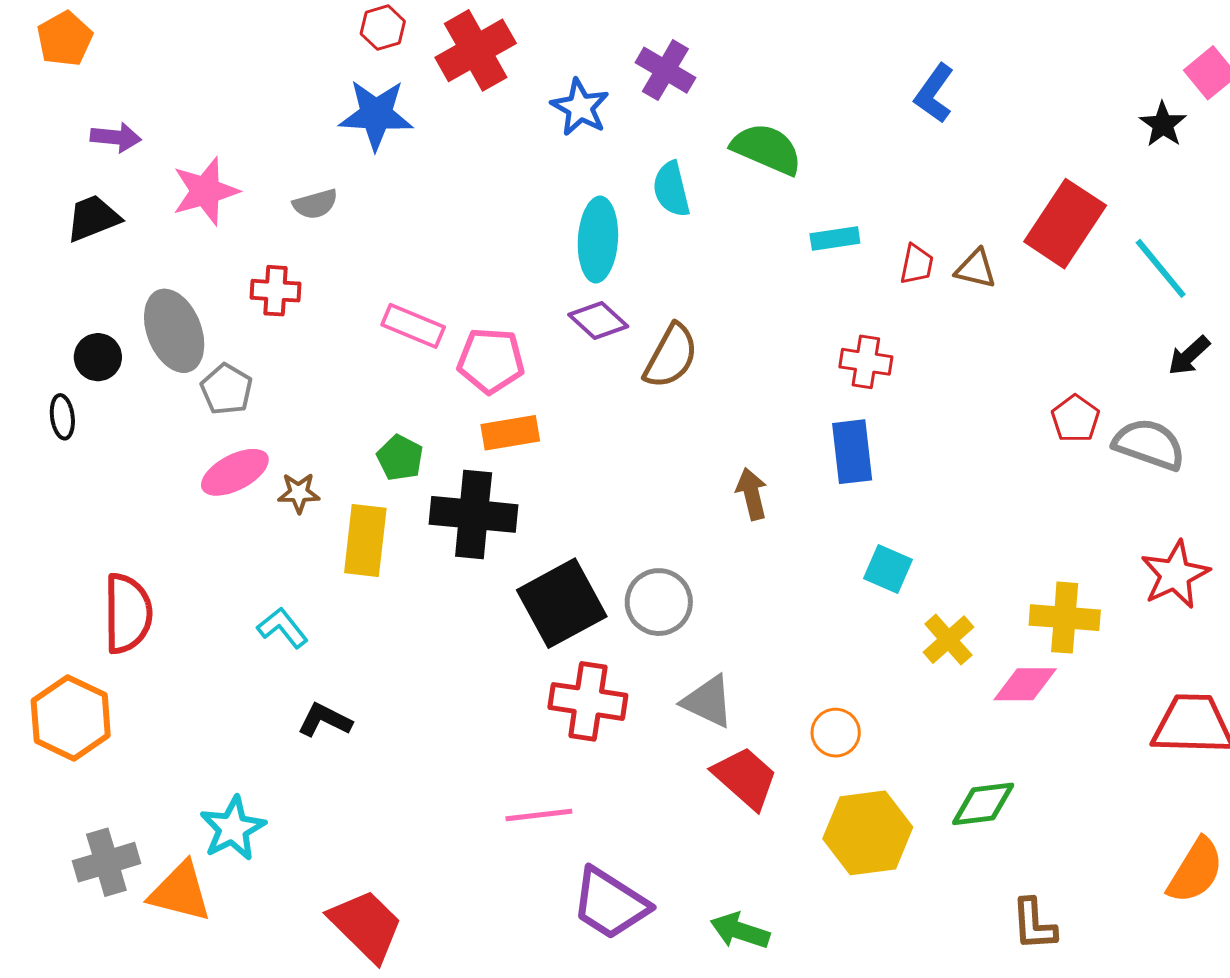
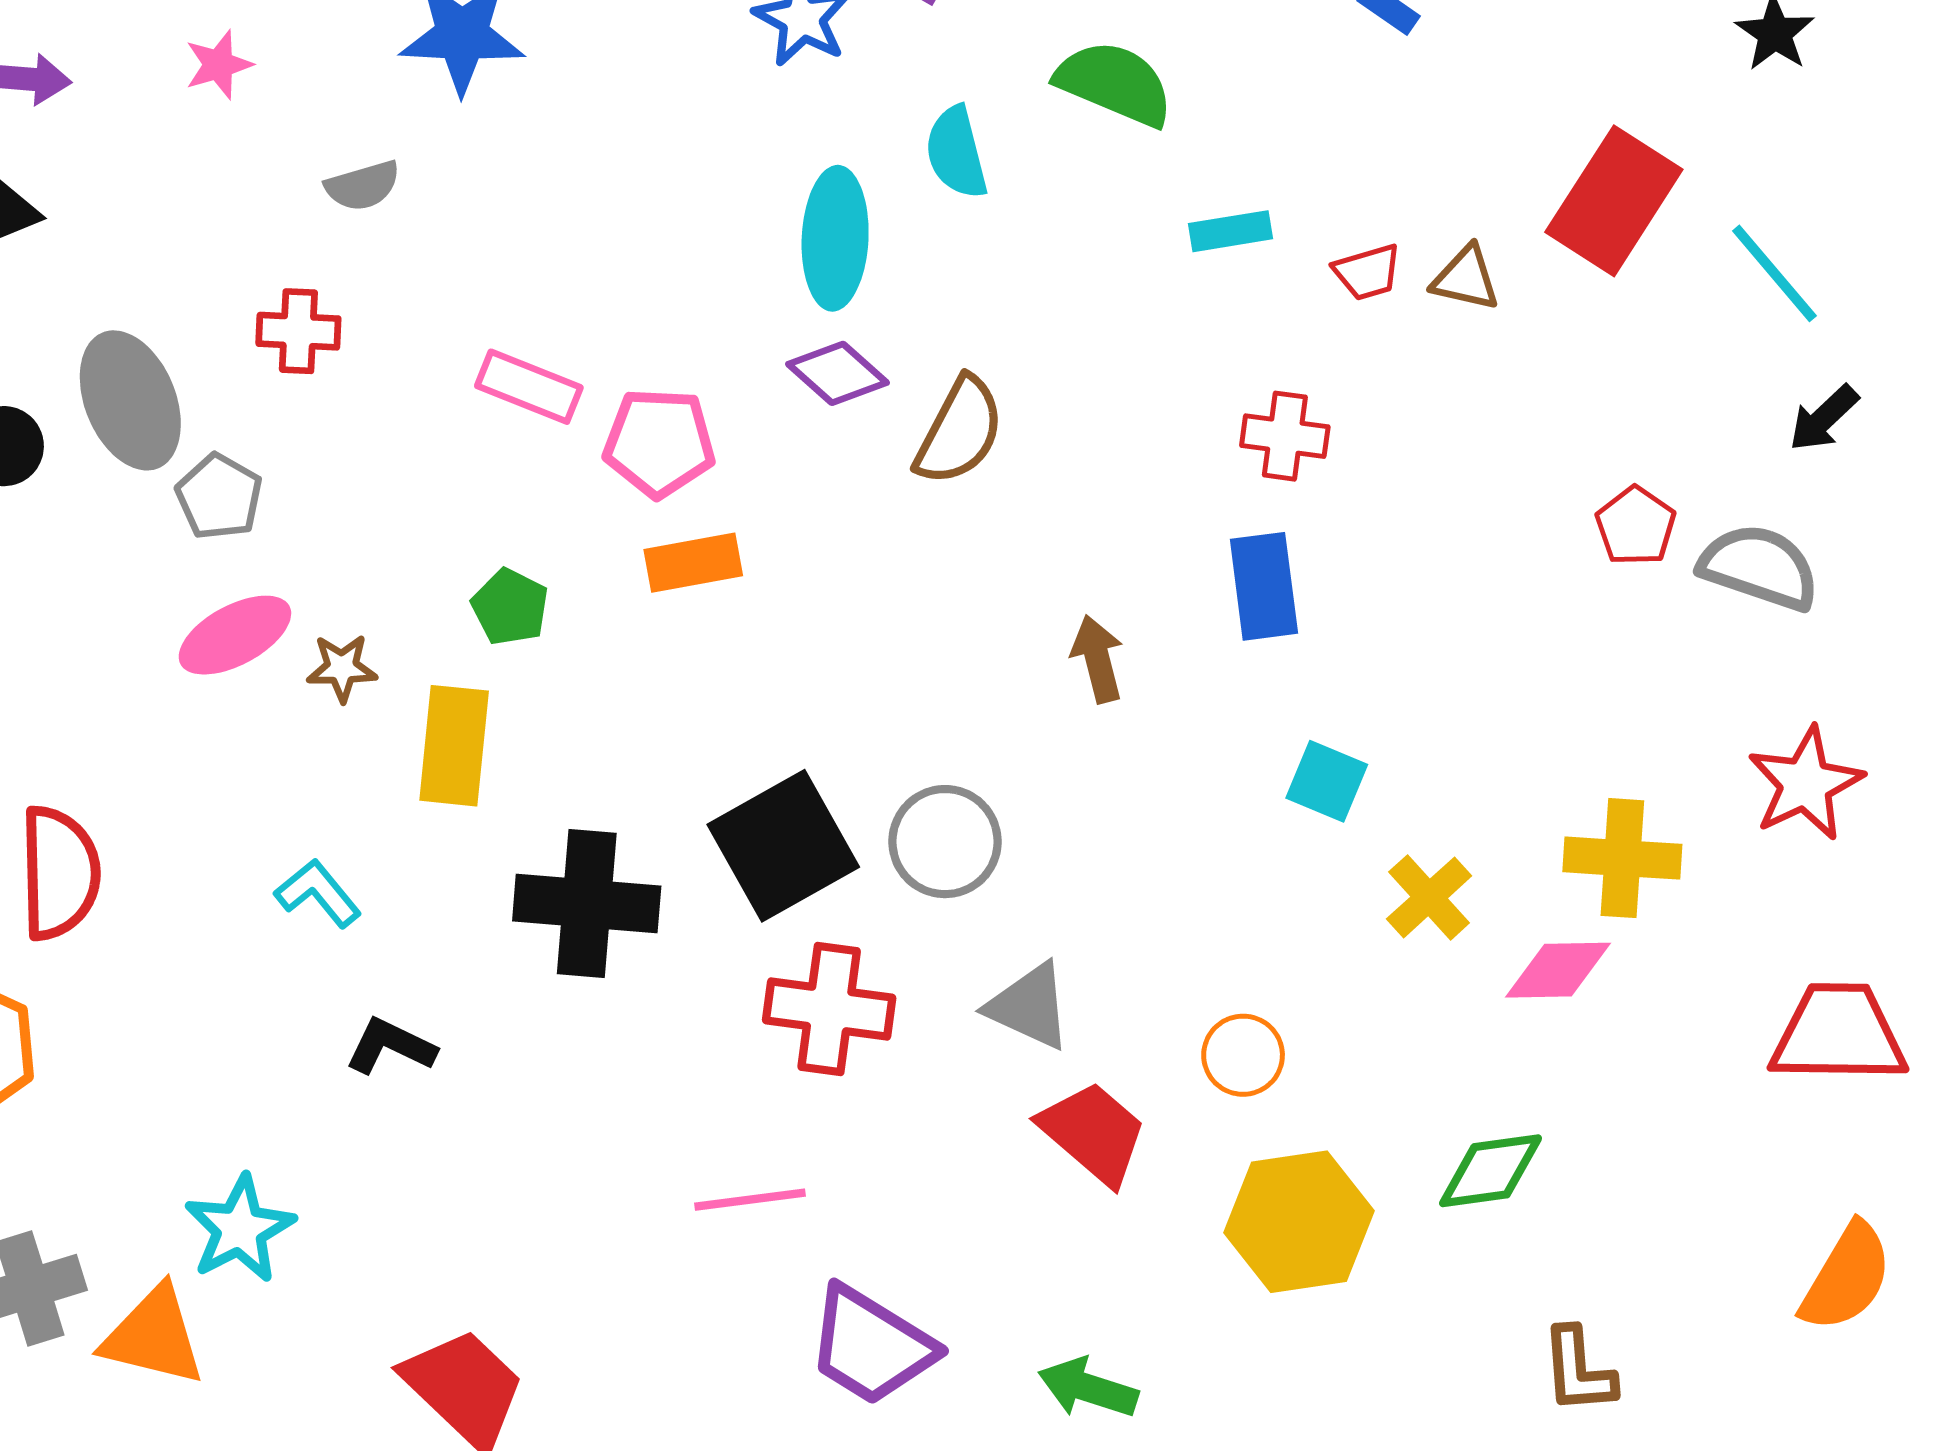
pink star: (205, 191) -> (219, 65), moved, size x0.6
red trapezoid: (917, 264) -> (1367, 272), turned 63
black cross: (474, 514) -> (587, 904), moved

